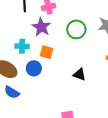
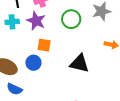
cyan cross: (22, 46) -> (12, 22), moved
black triangle: (79, 74) -> (79, 63), size x1.5

